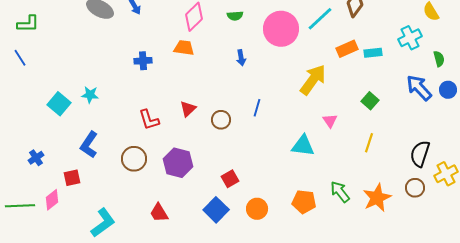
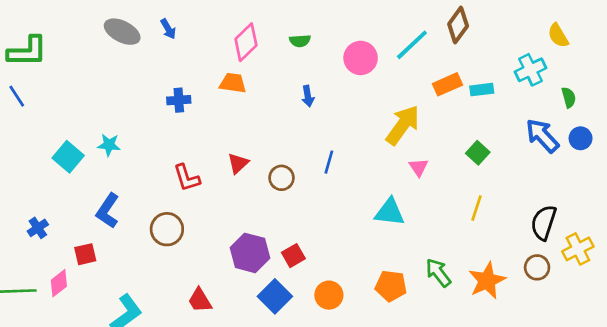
green L-shape: (28, 24) -> (27, 51), size x1.4
pink circle: (281, 29) -> (361, 58), size x0.7
pink triangle: (330, 121) -> (419, 167), moved
purple hexagon: (178, 163) -> (250, 253), moved

